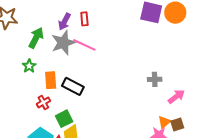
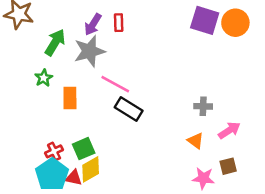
pink line: (84, 45) -> (115, 84), moved
black rectangle: (73, 86) -> (129, 109), moved
red cross: (43, 102) -> (54, 151), moved
orange triangle: (164, 122) -> (196, 141), moved, turned -48

